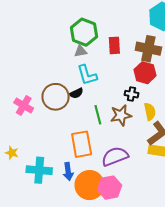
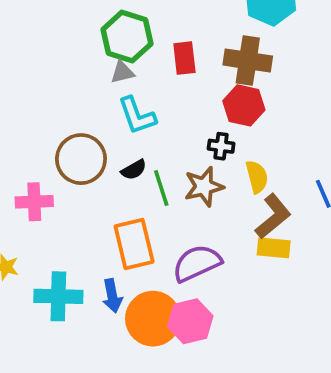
black semicircle: (76, 93) -> (134, 170), moved
pink cross: (24, 105) -> (34, 202), moved, turned -30

